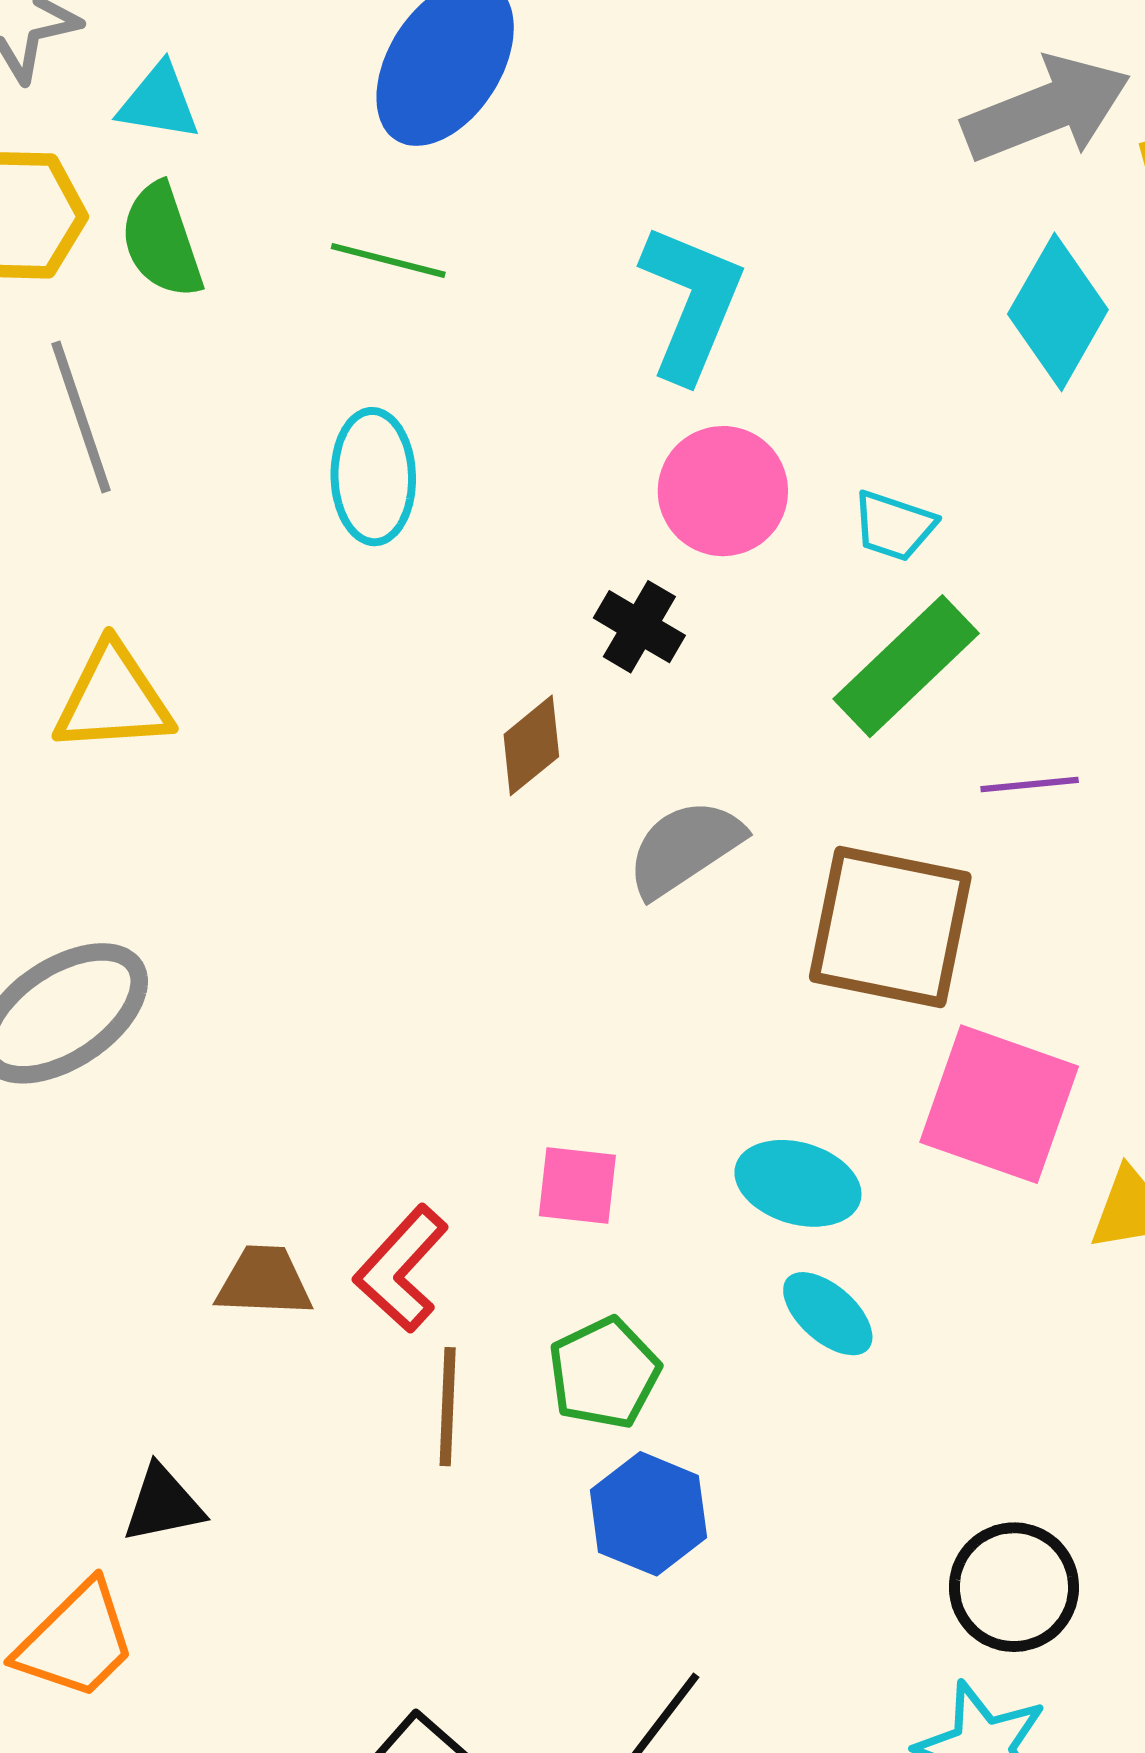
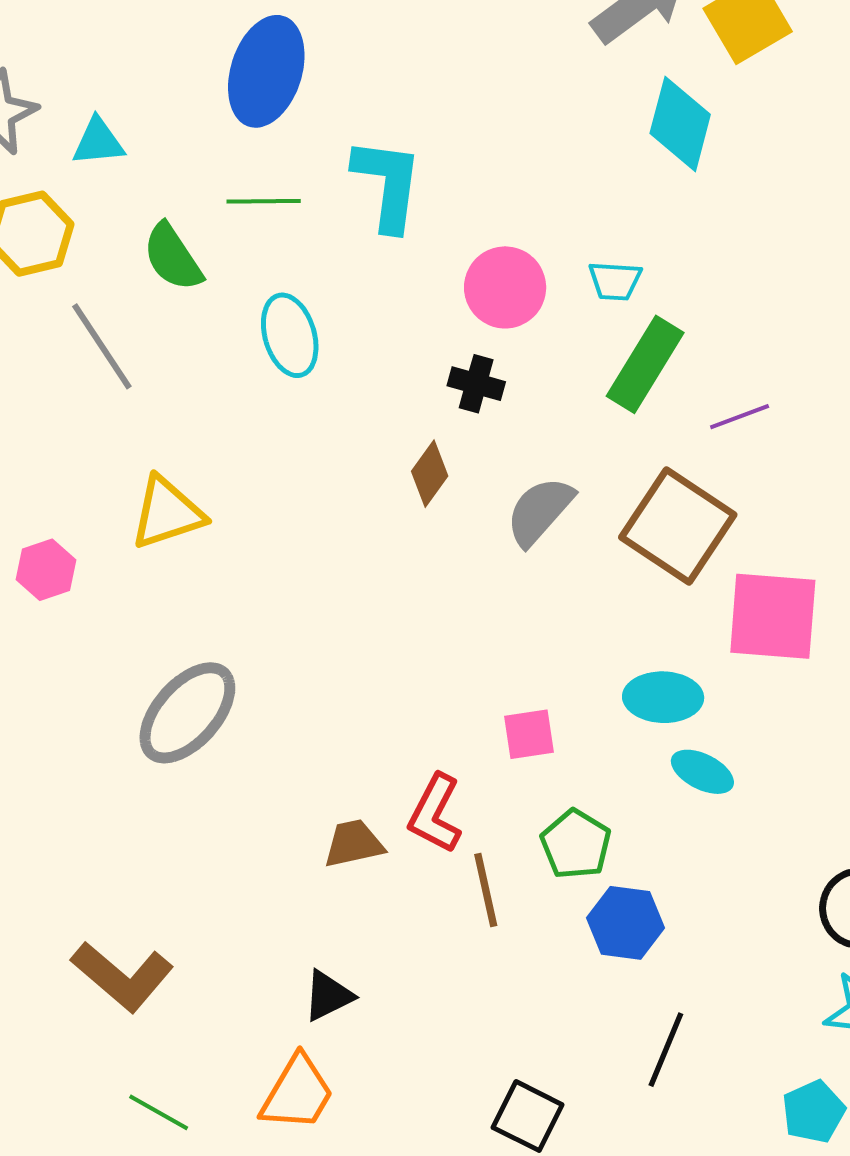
green semicircle: (162, 241) -> (173, 257), moved
cyan L-shape: (691, 303) -> (388, 184), moved
brown square: (890, 927) -> (678, 526), turned 37

